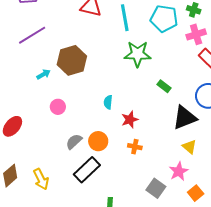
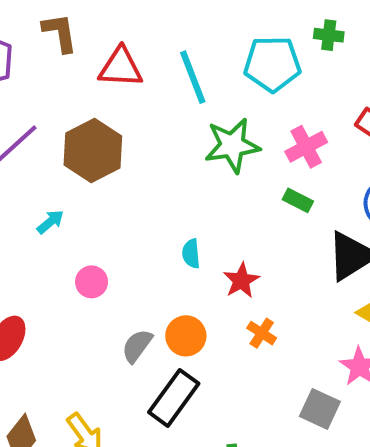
pink cross: (196, 34) -> (306, 147), moved
brown hexagon: (72, 60) -> (93, 150), moved
orange cross: (135, 147) -> (262, 333), turned 32

